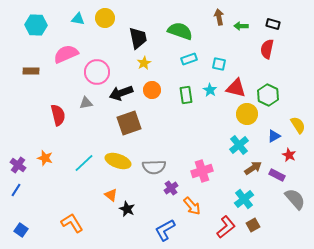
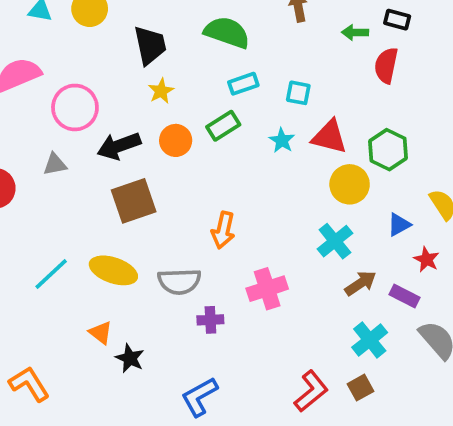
green arrow: (241, 26) -> (355, 32), moved
green rectangle: (186, 95) -> (223, 126), moved, turned 66
purple cross: (171, 188) -> (210, 320), turned 32
cyan cross: (244, 199) -> (370, 340), moved
orange arrow: (192, 206) -> (223, 230), moved, turned 54

